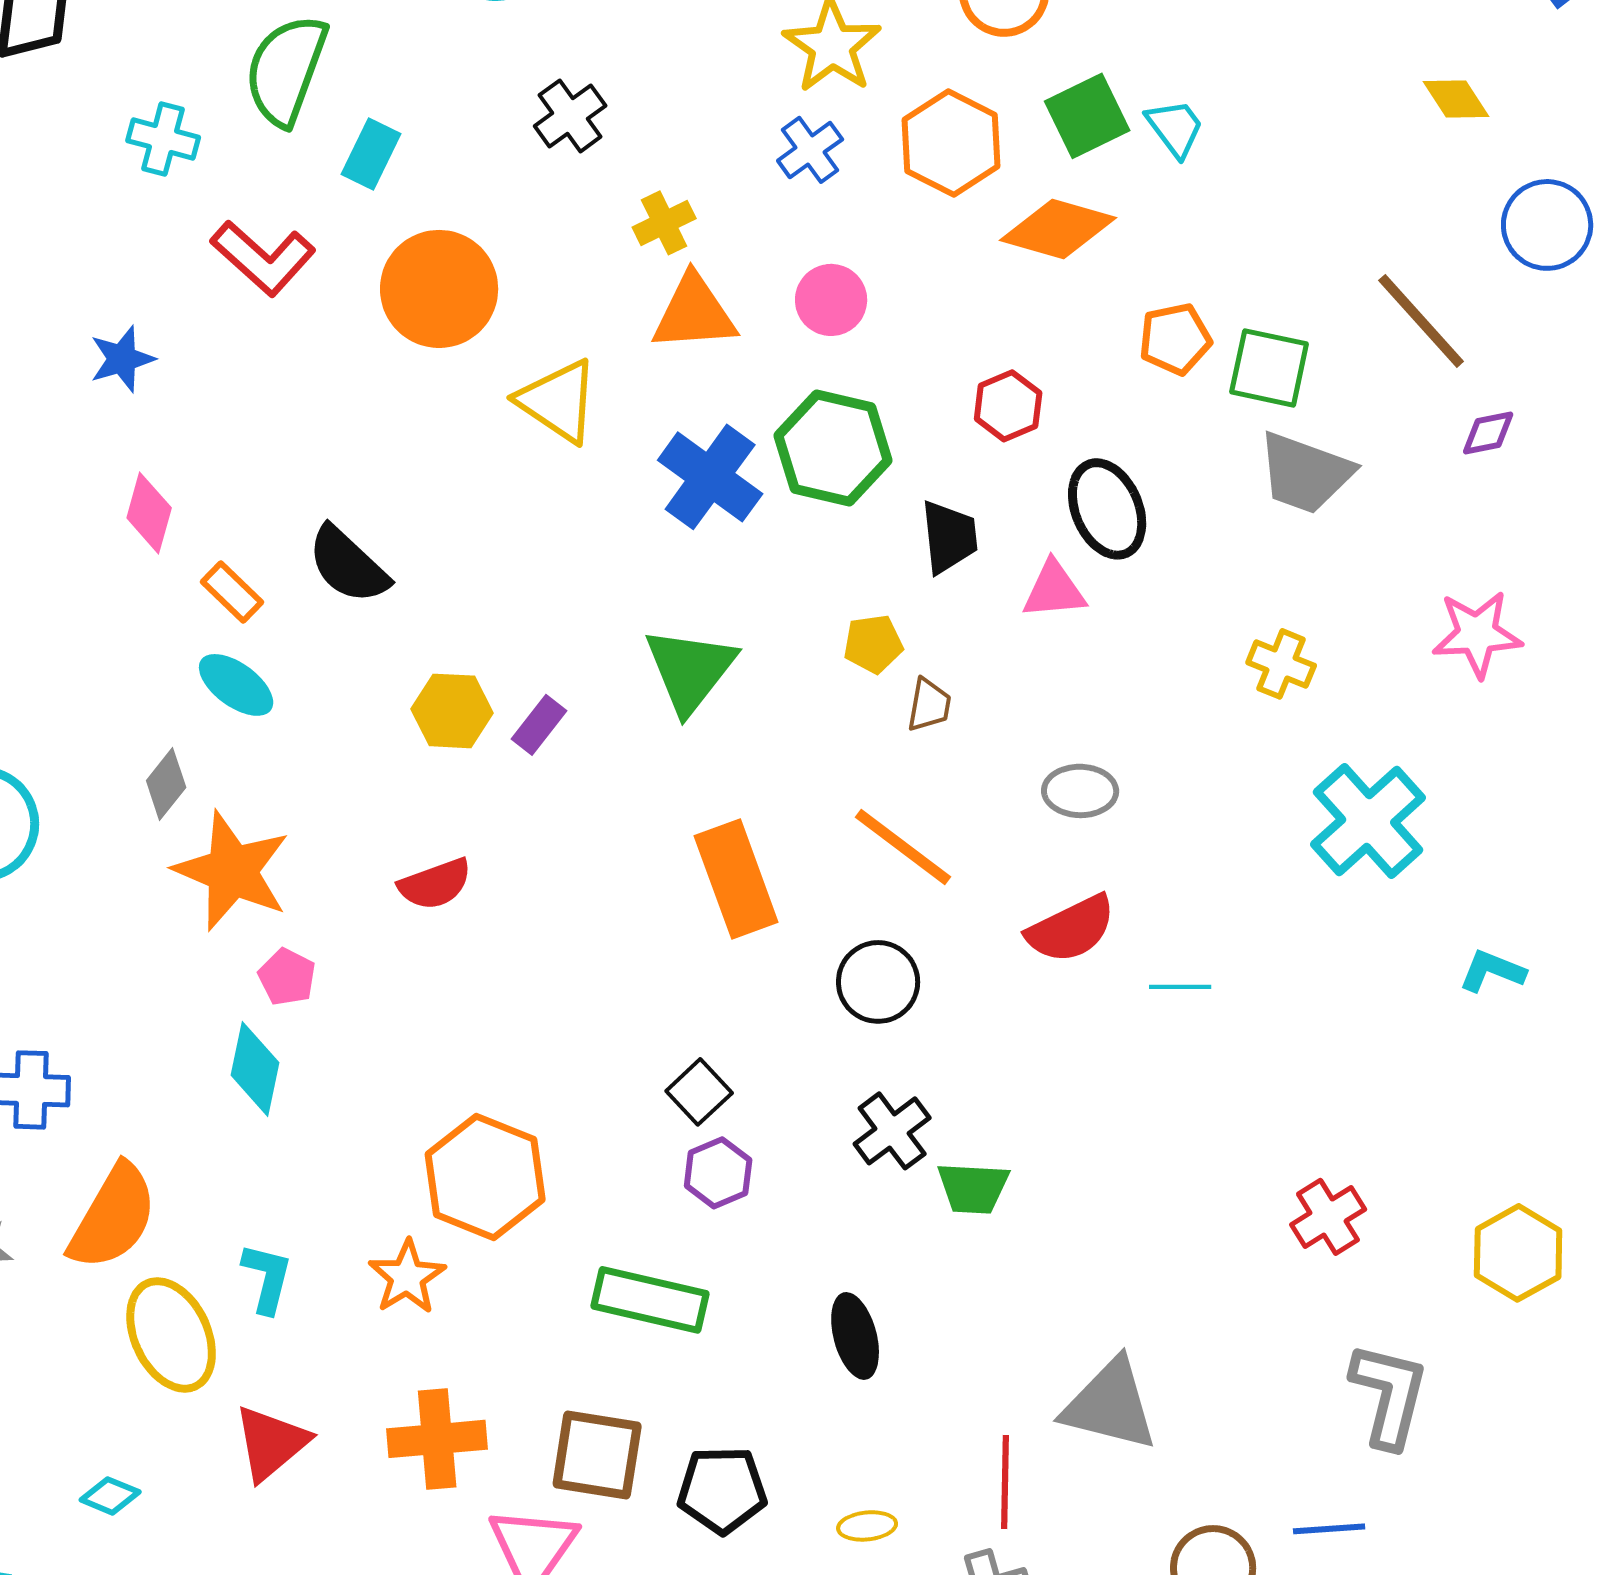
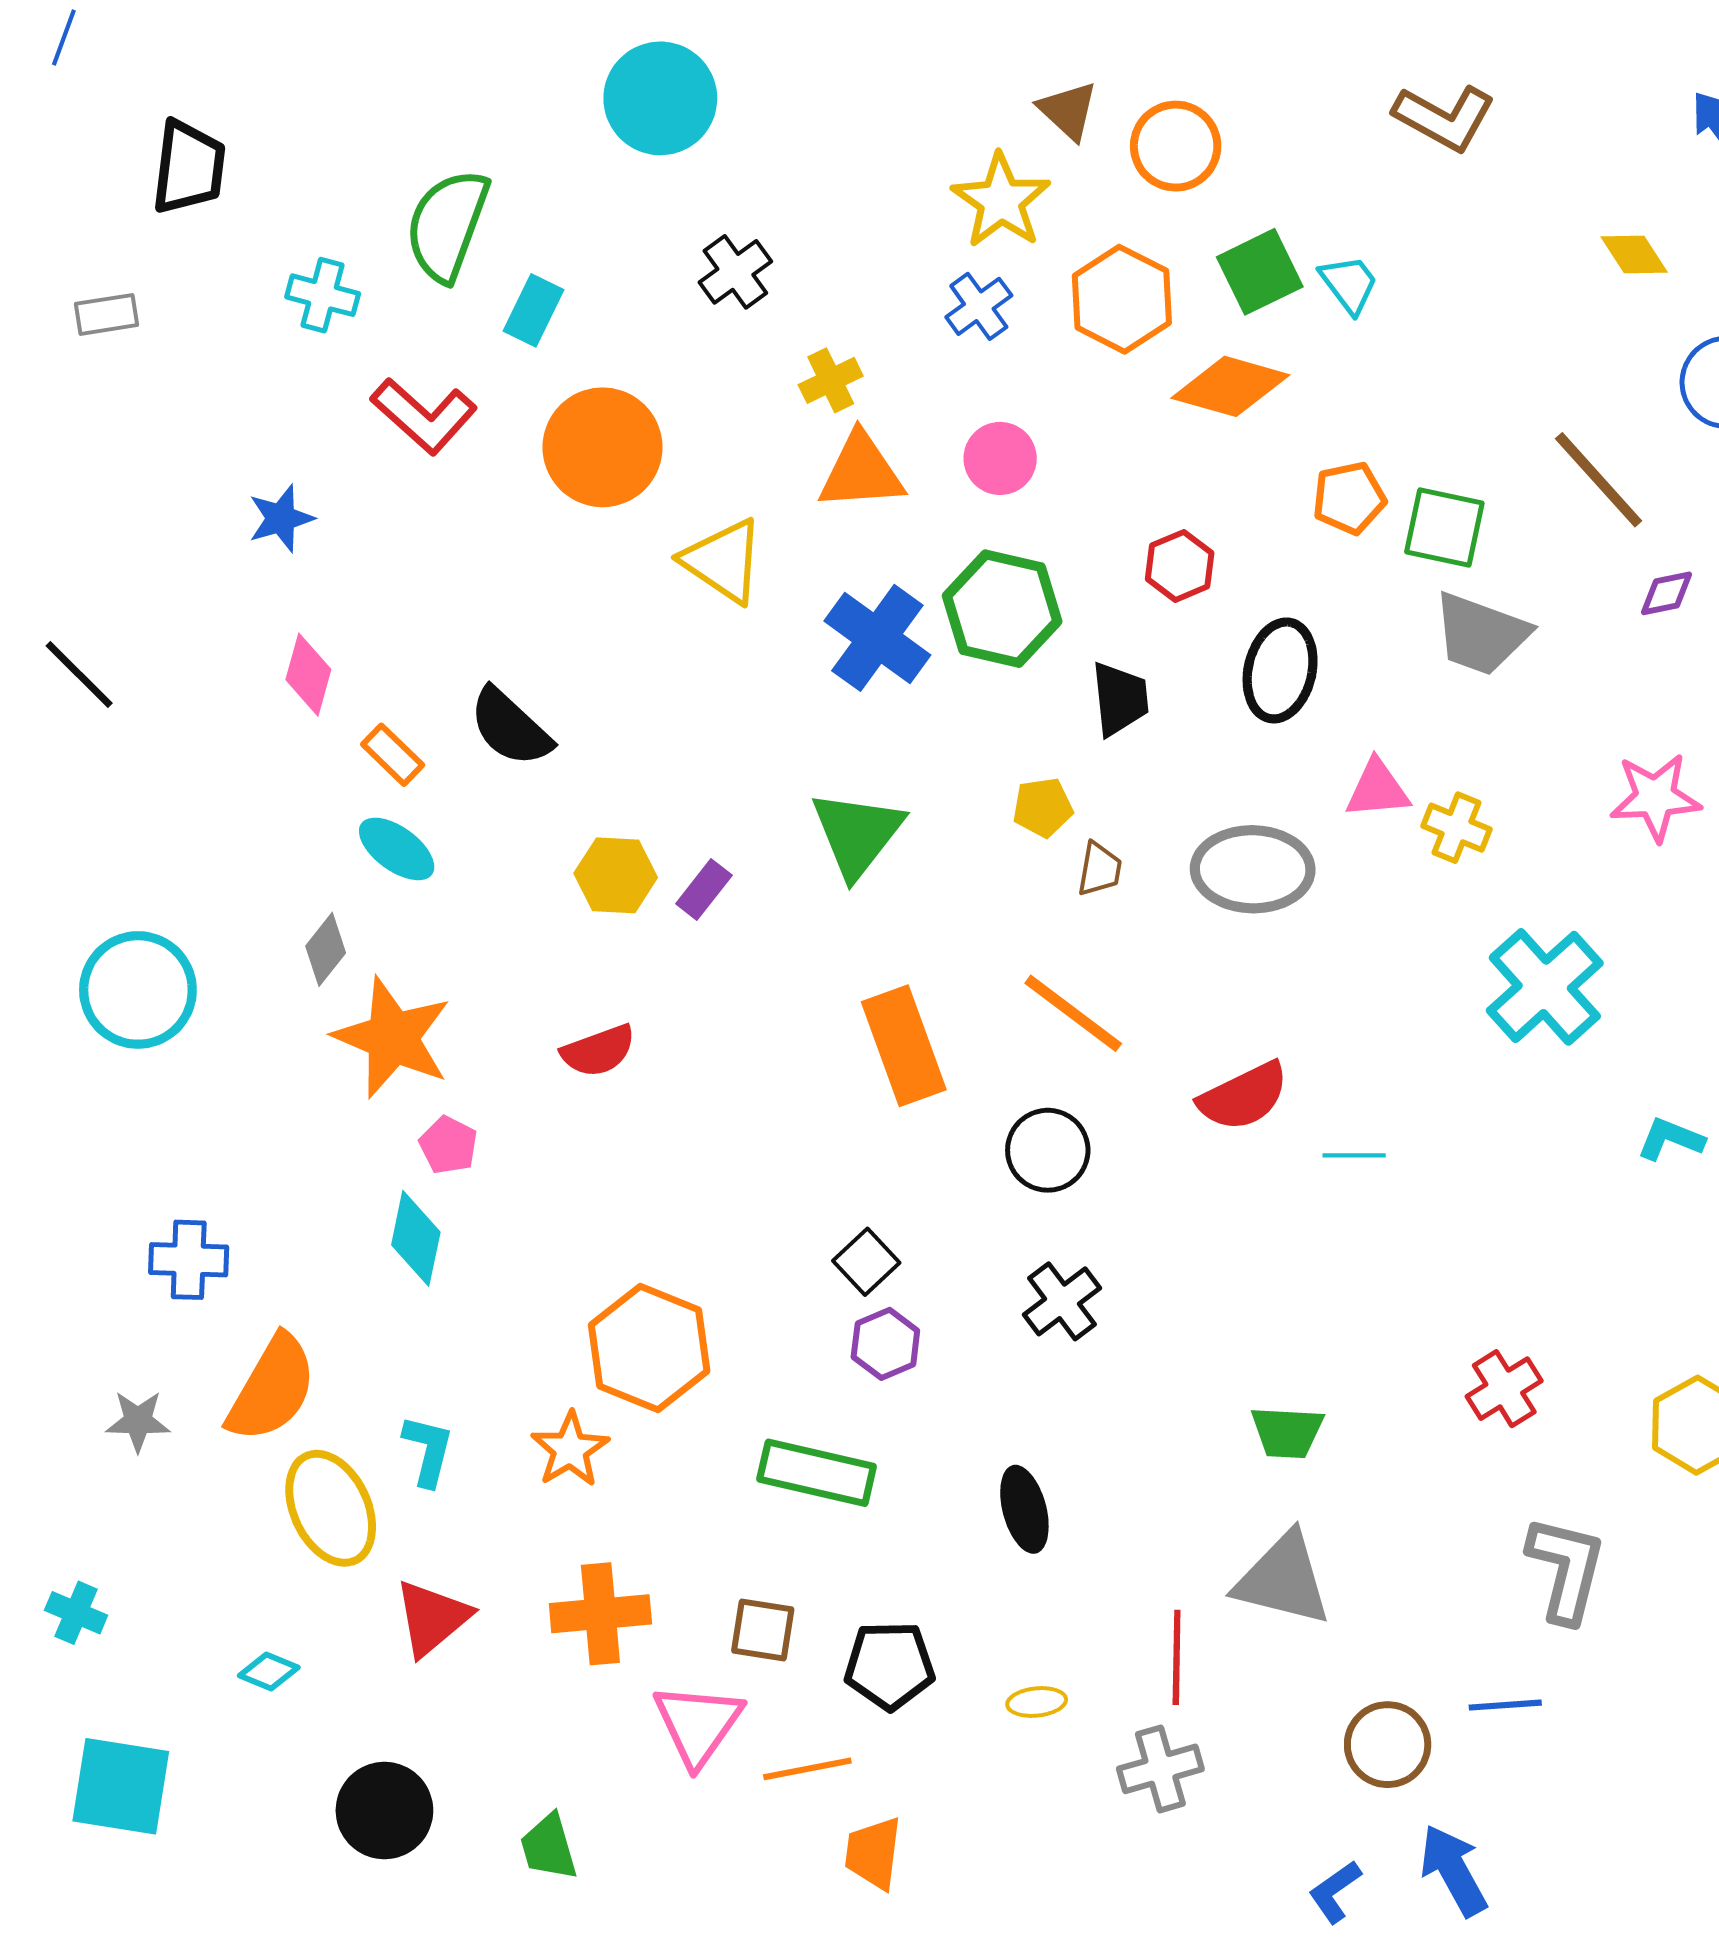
black ellipse: (1107, 509) -> (1280, 670), turned 36
pink triangle: (1054, 590) -> (1377, 789), moved
gray ellipse: (1080, 791) -> (1253, 869), moved, size x1.6
green trapezoid: (973, 1188) -> (1287, 1432), moved
brown square: (597, 1455) -> (763, 1630), size x0.7

